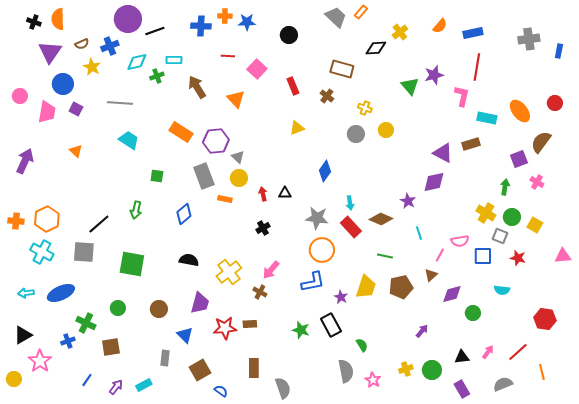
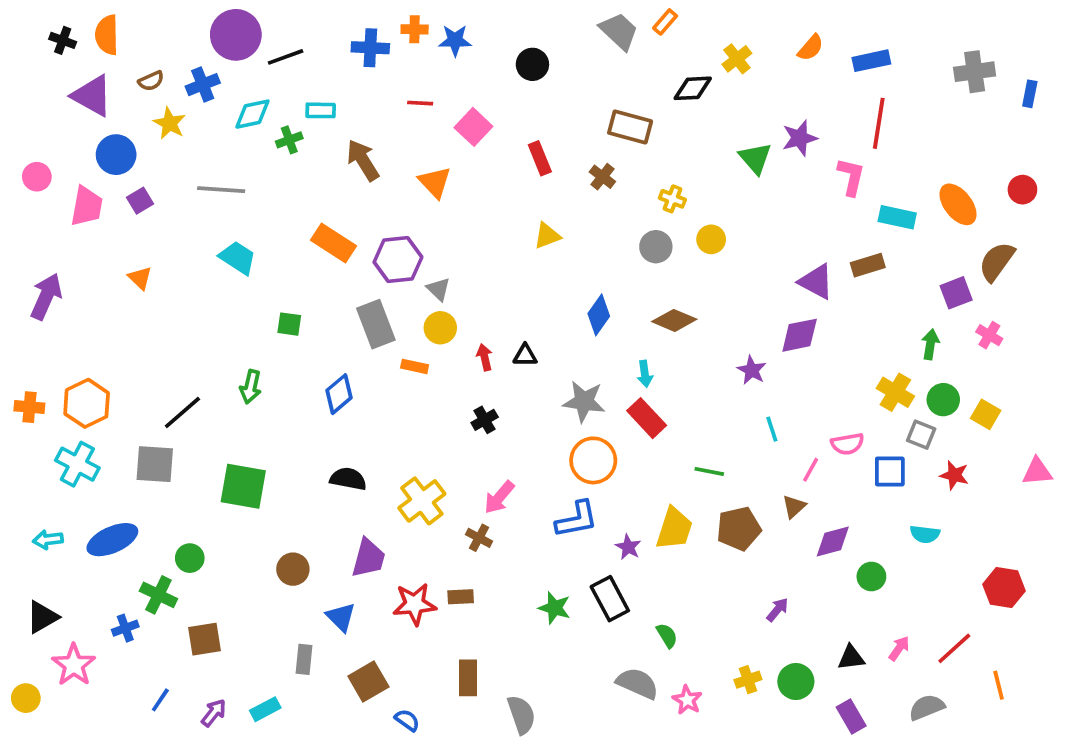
purple triangle: (50, 52) -> (92, 96), turned -35
purple square: (76, 109) -> (140, 201), turned 32
brown diamond: (381, 219) -> (674, 320), moved
green circle: (118, 308) -> (190, 558), moved
gray semicircle: (346, 371) -> (637, 683), turned -55

